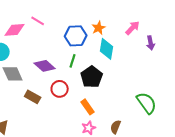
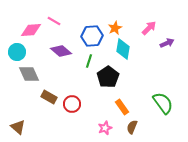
purple arrow: (151, 43) -> (167, 43), turned -104
purple diamond: (45, 66) -> (61, 51), moved
red circle: (60, 89) -> (72, 104), moved
orange rectangle: (88, 107) -> (122, 107), moved

